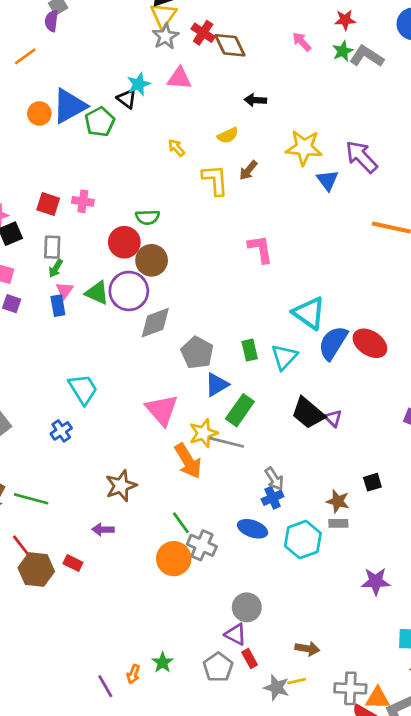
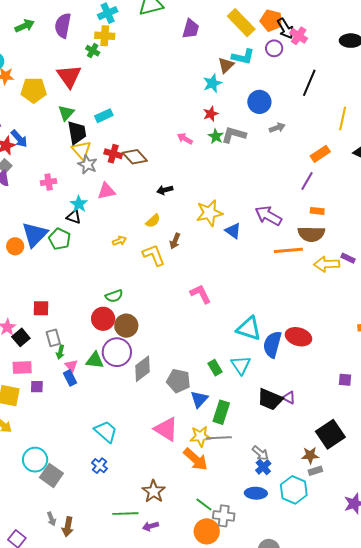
yellow arrow: (176, 148) -> (119, 241), turned 128
purple arrow: (361, 157) -> (268, 216), moved
pink cross: (83, 201) -> (49, 182), moved
yellow star: (203, 433) -> (200, 436), turned 30
black square: (372, 482) -> (330, 434), size x2.0
green line: (31, 499) -> (125, 514), moved

